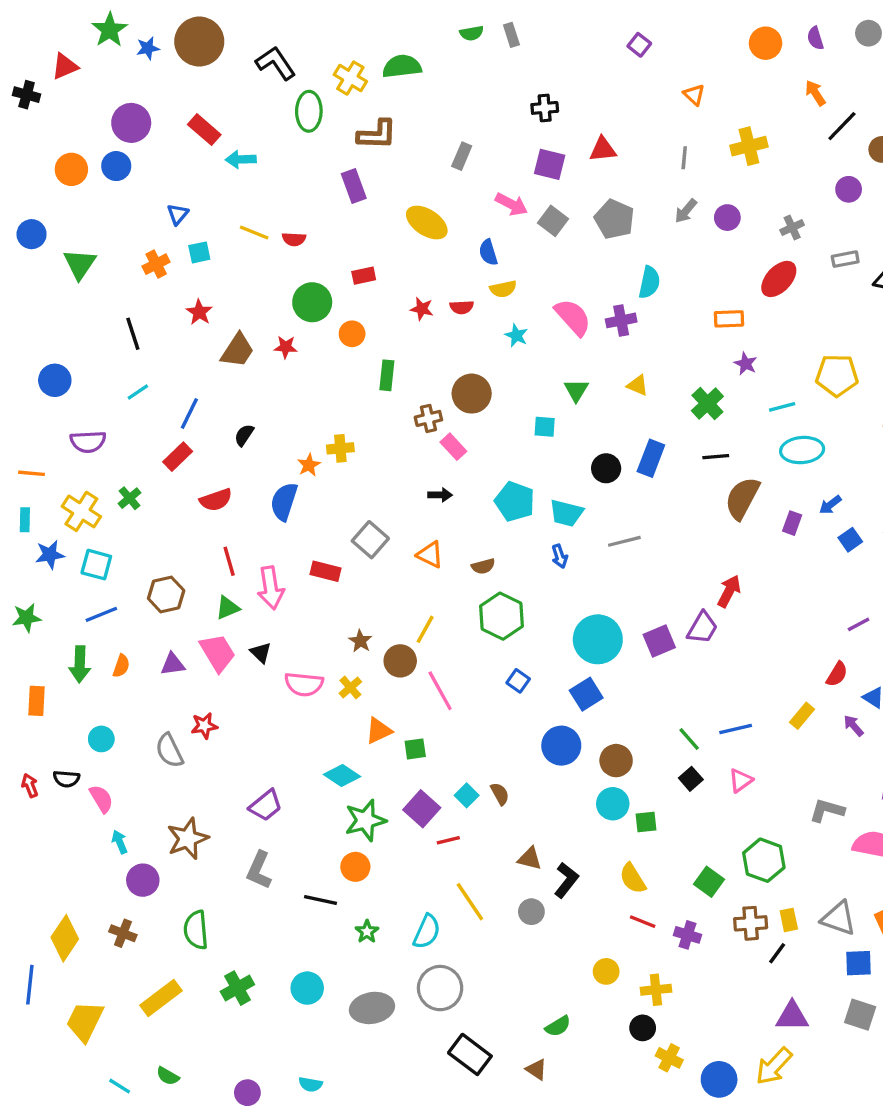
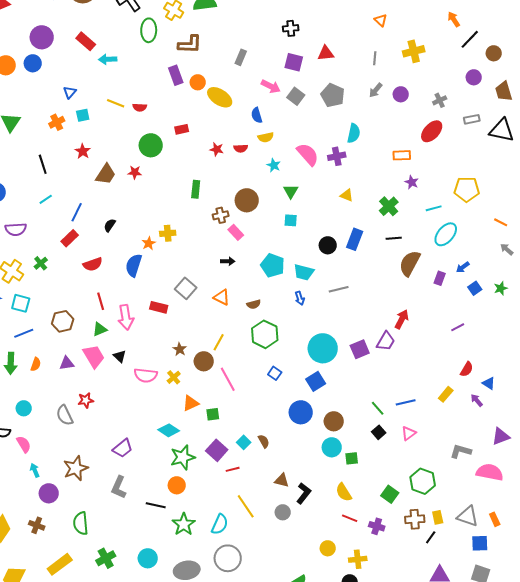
orange circle: (352, 334) -> (198, 82), moved
green triangle: (576, 390) -> (291, 191), moved
cyan ellipse: (802, 450) -> (446, 234), turned -45
purple line: (859, 624) -> (458, 327), moved
green star: (367, 932) -> (184, 524), size x1.6

